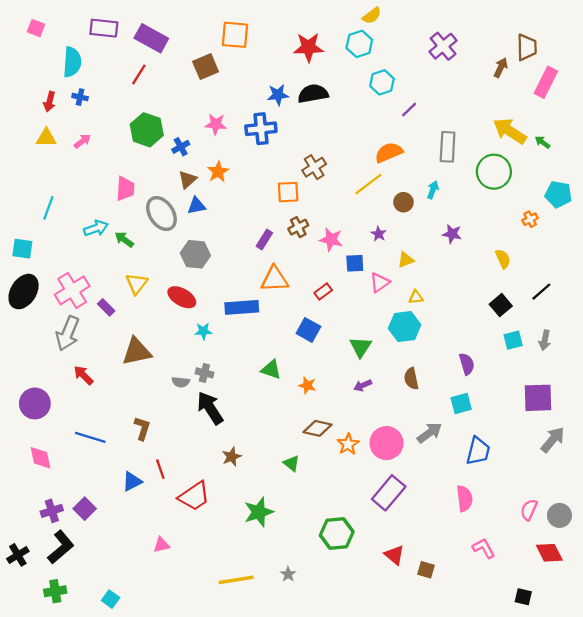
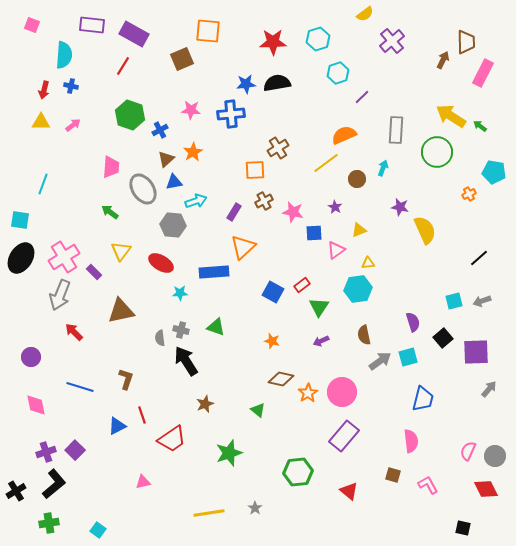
yellow semicircle: (372, 16) -> (365, 14), moved
cyan arrow: (96, 228) -> (196, 201), moved
yellow semicircle: (503, 259) -> (425, 230), moved, size x1.6
orange triangle: (275, 279) -> (243, 247), turned -40
red rectangle: (323, 292) -> (302, 285), moved
black square: (501, 305) -> (443, 338), moved
gray arrow: (545, 340) -> (482, 301), turned 60
green triangle: (271, 370) -> (216, 327), moved
gray semicircle: (181, 382) -> (160, 338), turned 77
purple circle: (35, 403) -> (31, 357), size x0.7
gray arrow: (429, 433) -> (380, 361), moved
gray arrow: (553, 440) -> (489, 389), size x0.7
brown square: (426, 570) -> (393, 475), moved

